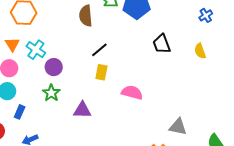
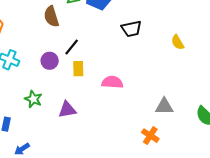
black trapezoid: (162, 44) -> (131, 29), turned -70
yellow semicircle: (200, 51) -> (178, 42), moved
purple circle: (54, 67) -> (50, 61), moved

